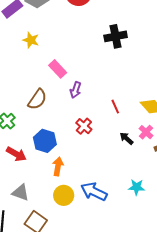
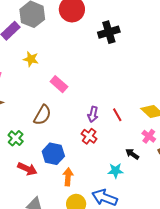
black cross: (116, 36) -> (109, 32), moved
purple arrow: (76, 90) -> (93, 114), moved
black arrow: (126, 138) -> (132, 154), moved
cyan star: (137, 187) -> (116, 171), moved

